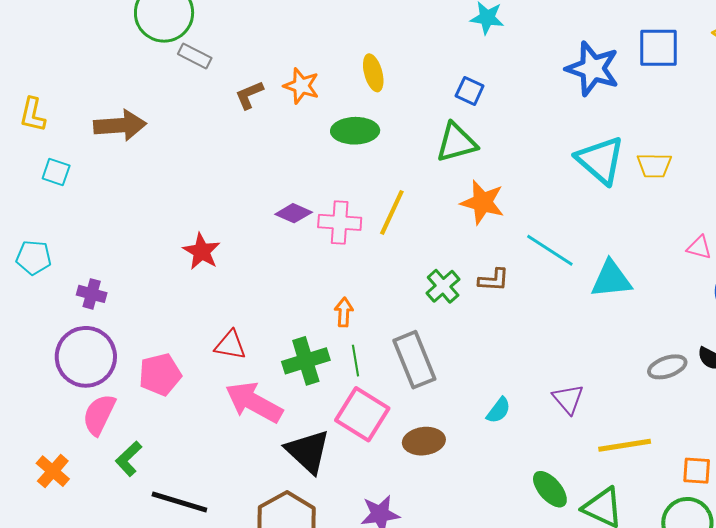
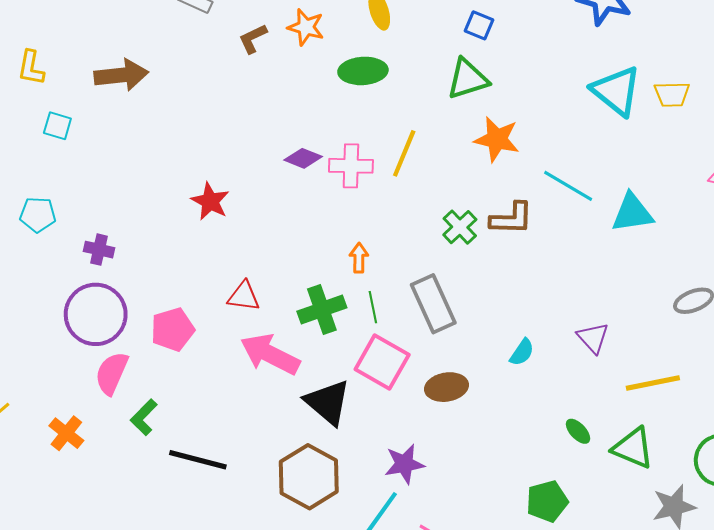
brown L-shape: (494, 280) -> (512, 219), size x1.4
green ellipse: (550, 489) -> (578, 431), size x0.7

